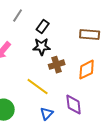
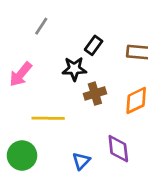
black rectangle: (43, 27) -> (94, 45), moved
yellow line: (38, 87) -> (48, 118), moved, turned -35

